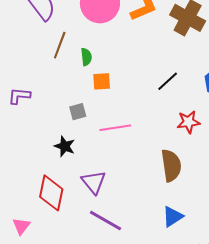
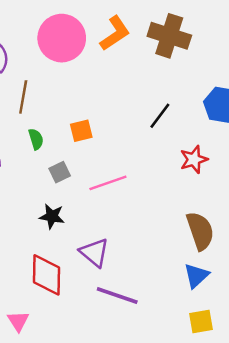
green semicircle: (86, 57) -> (36, 139), moved
brown semicircle: (171, 165) -> (200, 231), moved

